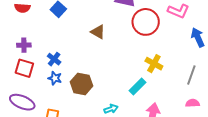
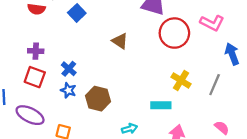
gray line: (191, 75) -> (215, 85), moved
cyan rectangle: (137, 87) -> (161, 105), turned 42
pink semicircle: (193, 103) -> (222, 128), turned 40

